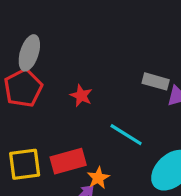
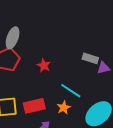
orange star: (98, 178) -> (64, 108), moved

